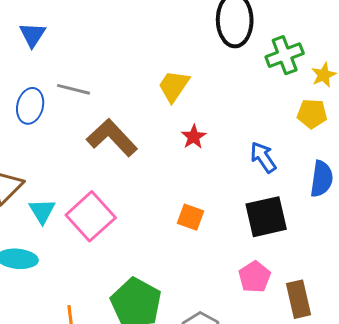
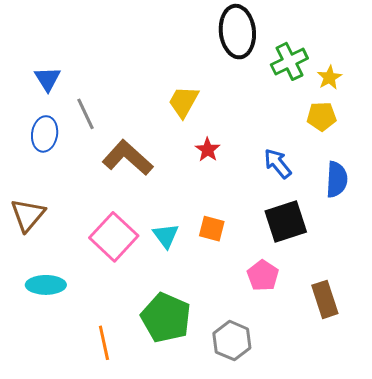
blue triangle: (32, 35) -> (47, 79), moved
gray line: (73, 89) -> (86, 114), turned 56
cyan triangle: (42, 211) -> (166, 236), moved
pink pentagon: (255, 277) -> (263, 276), moved

